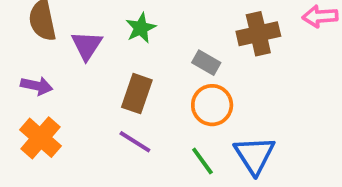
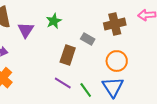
brown rectangle: (137, 94) -> (68, 55), moved
orange circle: (212, 105) -> (117, 61), moved
purple line: (135, 142) -> (63, 83), moved

